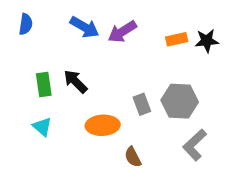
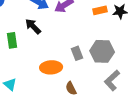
black arrow: (75, 81) -> (33, 26), moved
cyan triangle: (42, 127) -> (10, 84), moved

